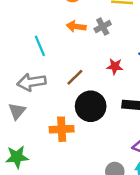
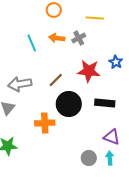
cyan line: (40, 46) -> (32, 43), moved
red star: (115, 66) -> (89, 71), size x1.6

